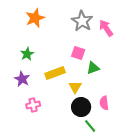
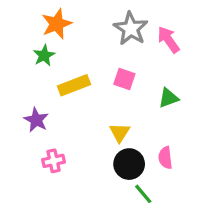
green star: (27, 54) -> (44, 55), moved
green triangle: (93, 68) -> (168, 98), moved
yellow rectangle: (55, 73) -> (74, 85), moved

